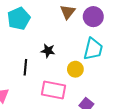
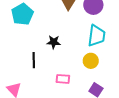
yellow circle: (75, 69) -> (91, 61), moved
pink rectangle: (53, 90) -> (63, 79), size x0.6

